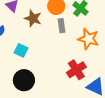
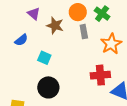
orange star: (88, 39) -> (111, 44), turned 30
red cross: (76, 70) -> (100, 75), turned 30

